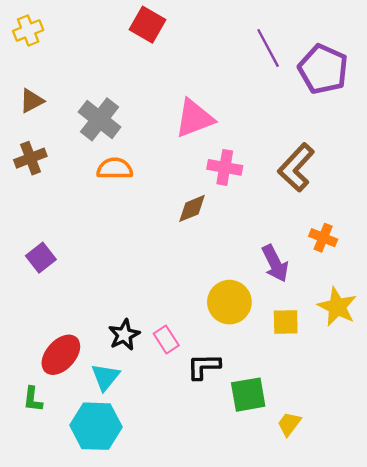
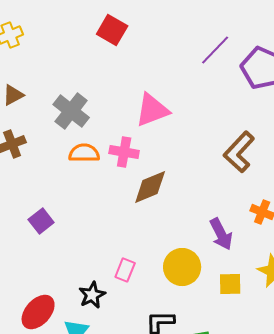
purple line: (268, 48) -> (215, 50), turned 72
pink cross: (225, 167) -> (124, 152), moved
brown diamond: (192, 208) -> (150, 187), size x1.4
purple square: (41, 258) -> (41, 221), moved
pink rectangle: (166, 340) -> (125, 270), moved, turned 55

